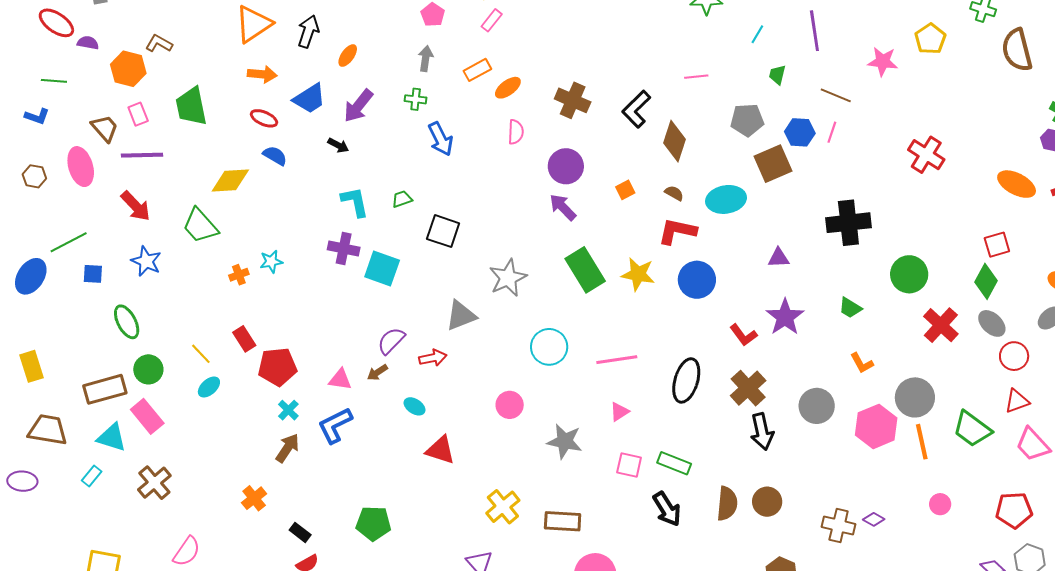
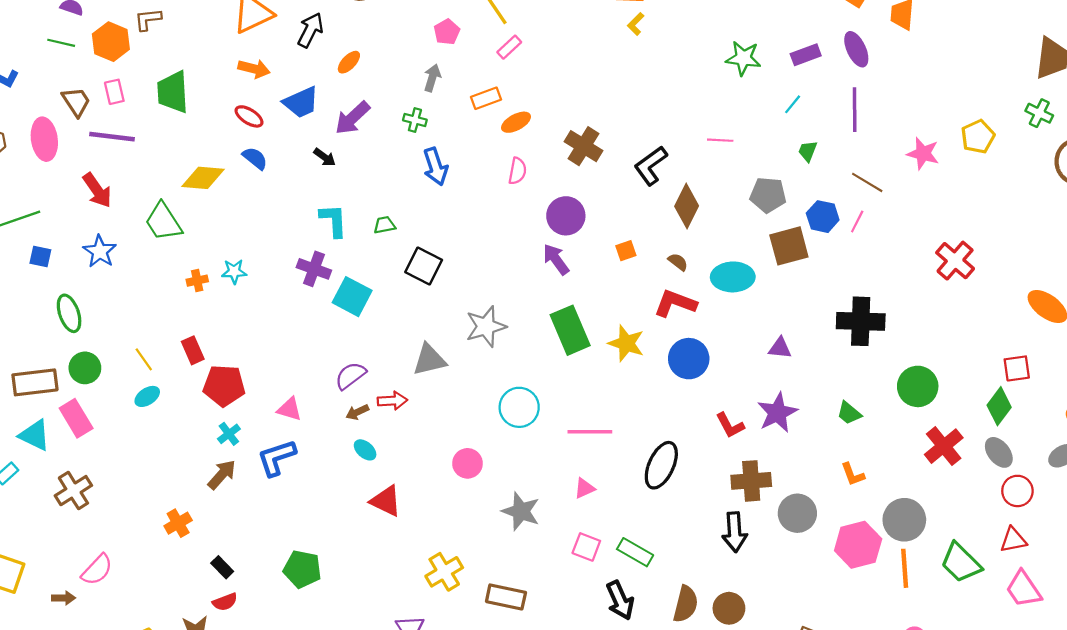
brown L-shape: (159, 44) -> (148, 19), turned -44
green line: (54, 81) -> (61, 43), moved
brown arrow: (377, 372) -> (357, 412), moved
brown cross: (748, 388) -> (751, 481), moved, turned 30

